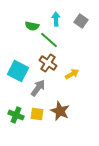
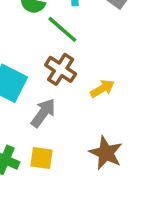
brown star: (60, 111) -> (106, 153), moved

